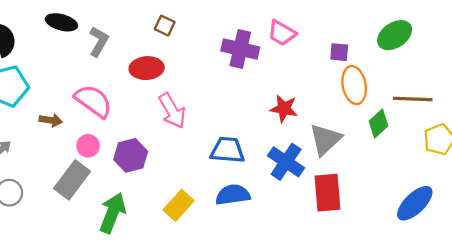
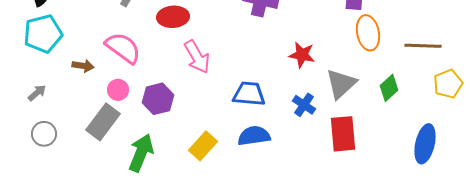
green diamond: (379, 123) -> (389, 88), moved
blue cross: (286, 162) -> (304, 105), size x0.7
blue ellipse: (415, 203) -> (425, 144), turned -33

